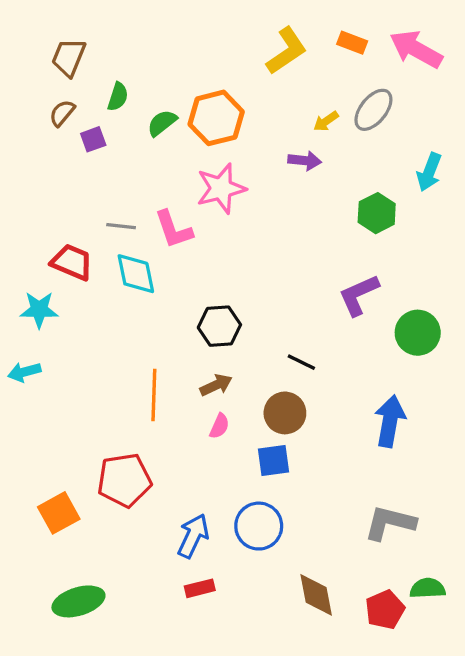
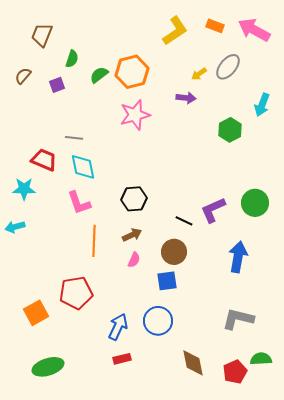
brown semicircle: (62, 113) -> (23, 76), moved
pink L-shape: (174, 229) -> (79, 203), moved
purple L-shape: (359, 295) -> (213, 210), moved

